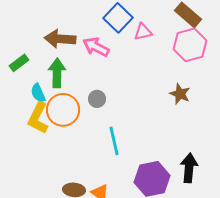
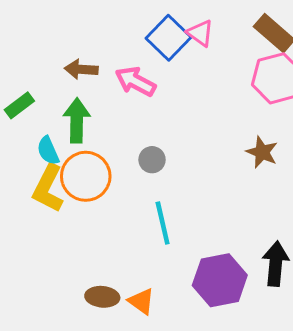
pink triangle: (143, 32) -> (200, 33), moved, turned 48
brown arrow: (60, 39) -> (81, 69), size x0.7
gray circle: (97, 99) -> (152, 160), moved

